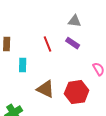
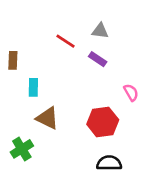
red line: (48, 44) -> (65, 41), moved, turned -35
brown triangle: (46, 89) -> (48, 118), moved

